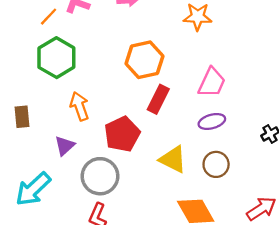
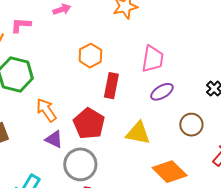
orange hexagon: (144, 60) -> (90, 56), size x0.7
purple triangle: (65, 146) -> (54, 139), moved, turned -36
brown circle: (216, 164) -> (191, 125), moved

